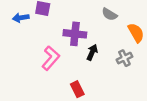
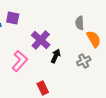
gray semicircle: (109, 14) -> (80, 23), moved, turned 56
purple cross: (75, 34) -> (41, 40), turned 36

